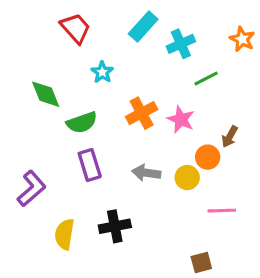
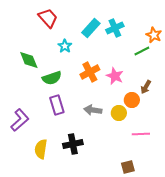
cyan rectangle: (143, 27) -> (91, 28), moved
orange star: (242, 39) -> (154, 35), moved
green line: (206, 78) -> (142, 51), moved

